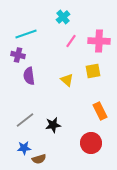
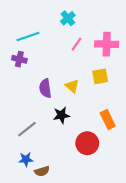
purple semicircle: (29, 76) -> (45, 88), moved
black star: (53, 125) -> (61, 115), moved
red circle: (91, 143) -> (87, 143), moved

